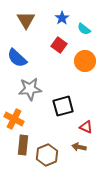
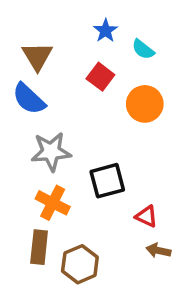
brown triangle: (26, 20) -> (37, 56), moved
orange cross: (14, 119) -> (53, 203), moved
brown arrow: (79, 147) -> (158, 251), moved

